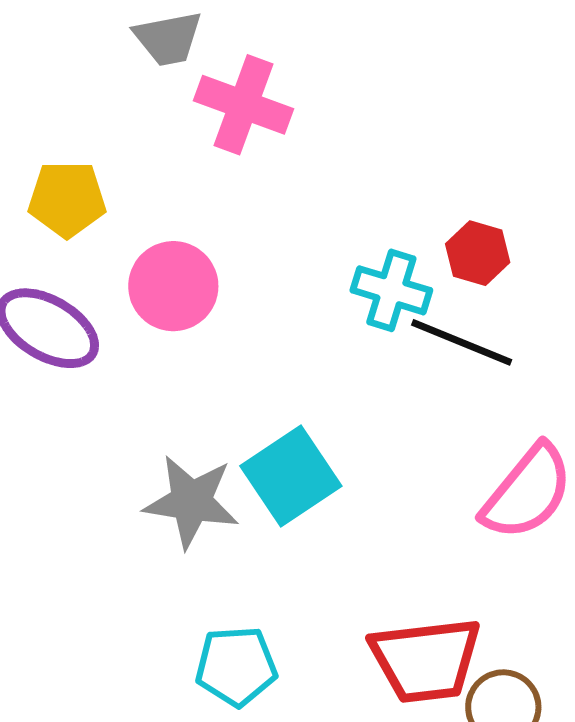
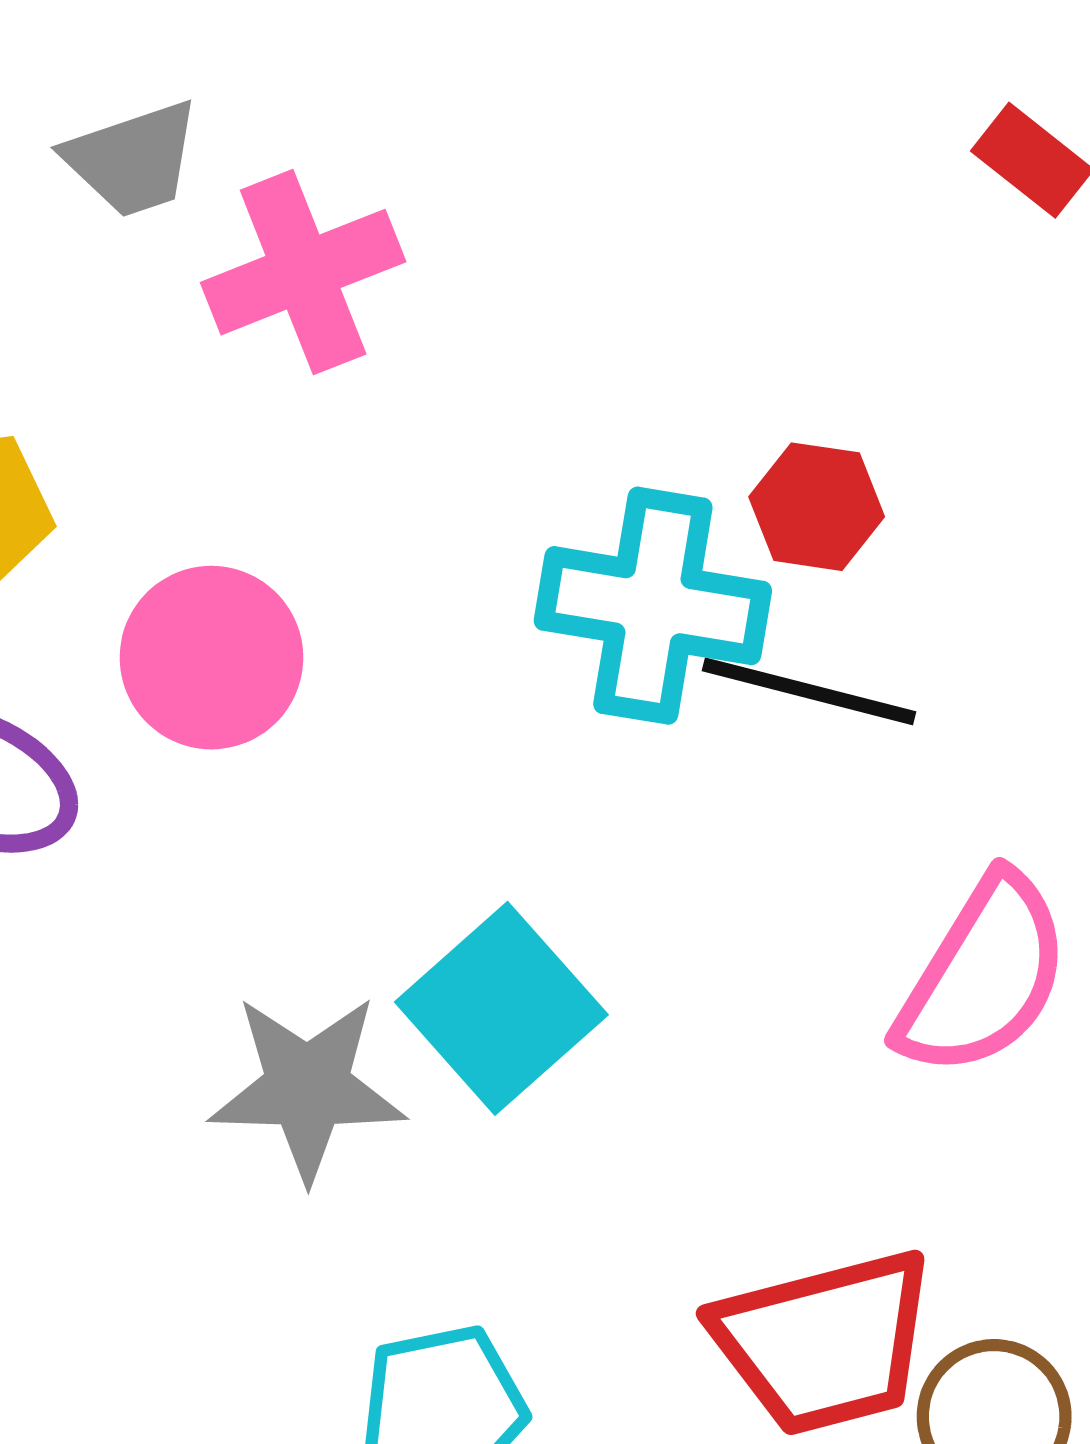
pink cross: (244, 105) -> (303, 272), turned -34
cyan cross: (391, 290) -> (653, 606), size x1.4

